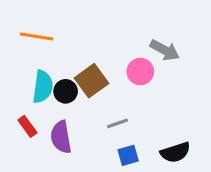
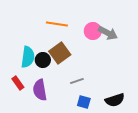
orange line: (37, 36) -> (57, 24), moved
pink circle: (140, 72) -> (93, 31), moved
blue square: (128, 155) -> (84, 102), turned 32

